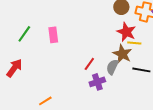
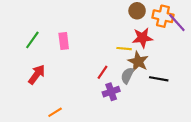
red star: (126, 32) -> (142, 38), turned -30
yellow line: (134, 43) -> (124, 49), moved
red arrow: (14, 68) -> (37, 74), moved

